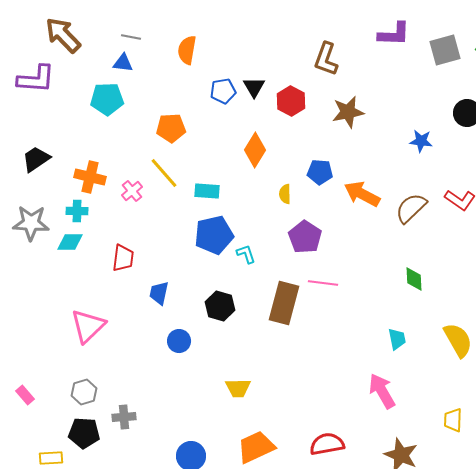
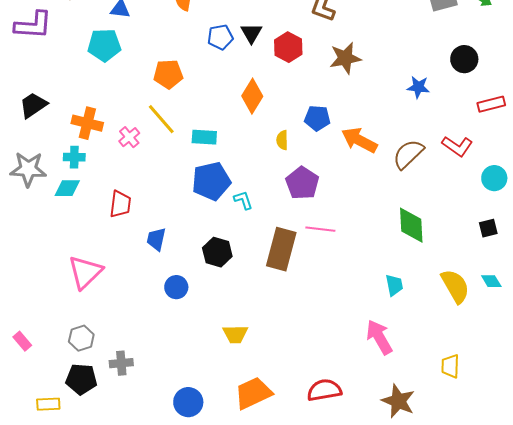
green diamond: (414, 279) -> (411, 225), size x1.5

